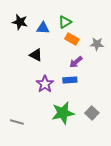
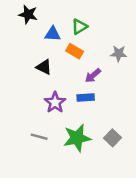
black star: (20, 22) -> (28, 14), moved
orange rectangle: (72, 39) -> (75, 51), moved
gray line: (17, 122) -> (39, 137), moved

